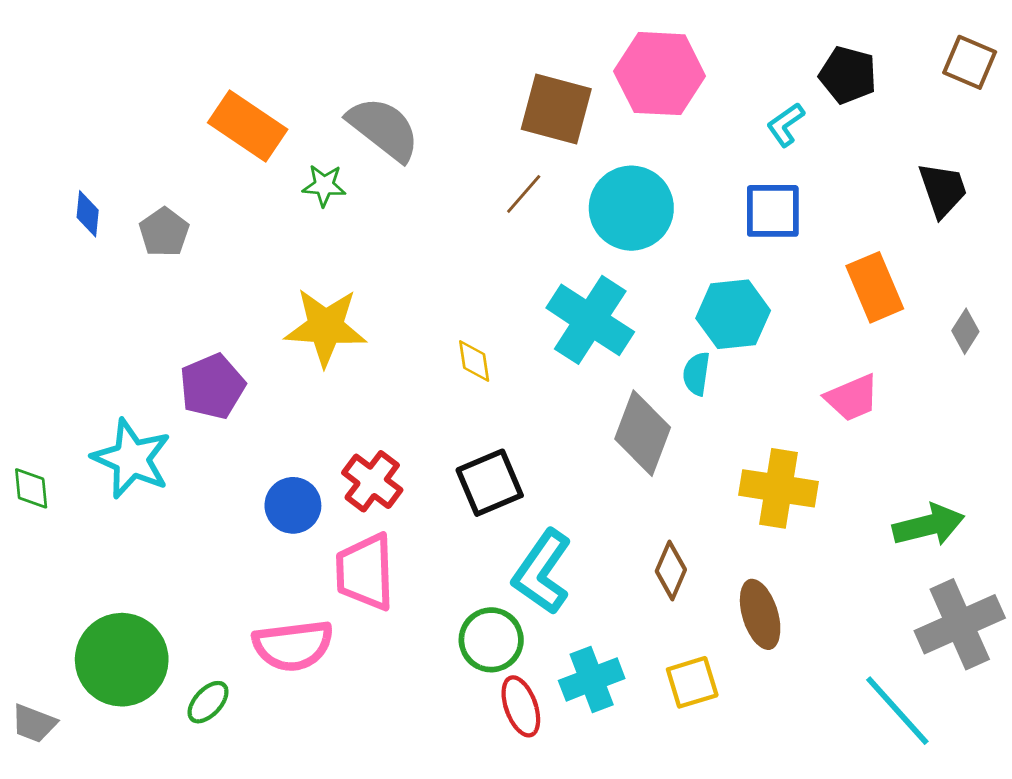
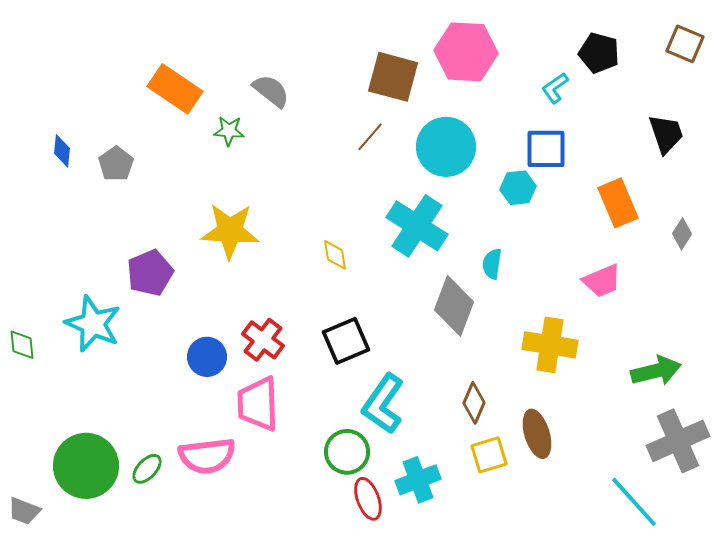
gray semicircle: (384, 129) -> (271, 91), size x0.7
cyan hexagon: (733, 314) -> (518, 188), moved, size x0.7
yellow square: (692, 682) -> (489, 455), moved
green ellipse: (208, 702) -> (147, 469), moved

